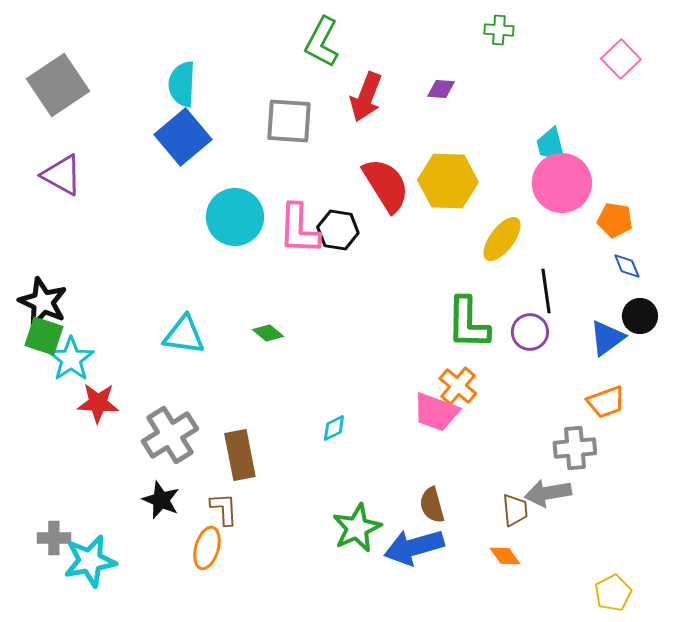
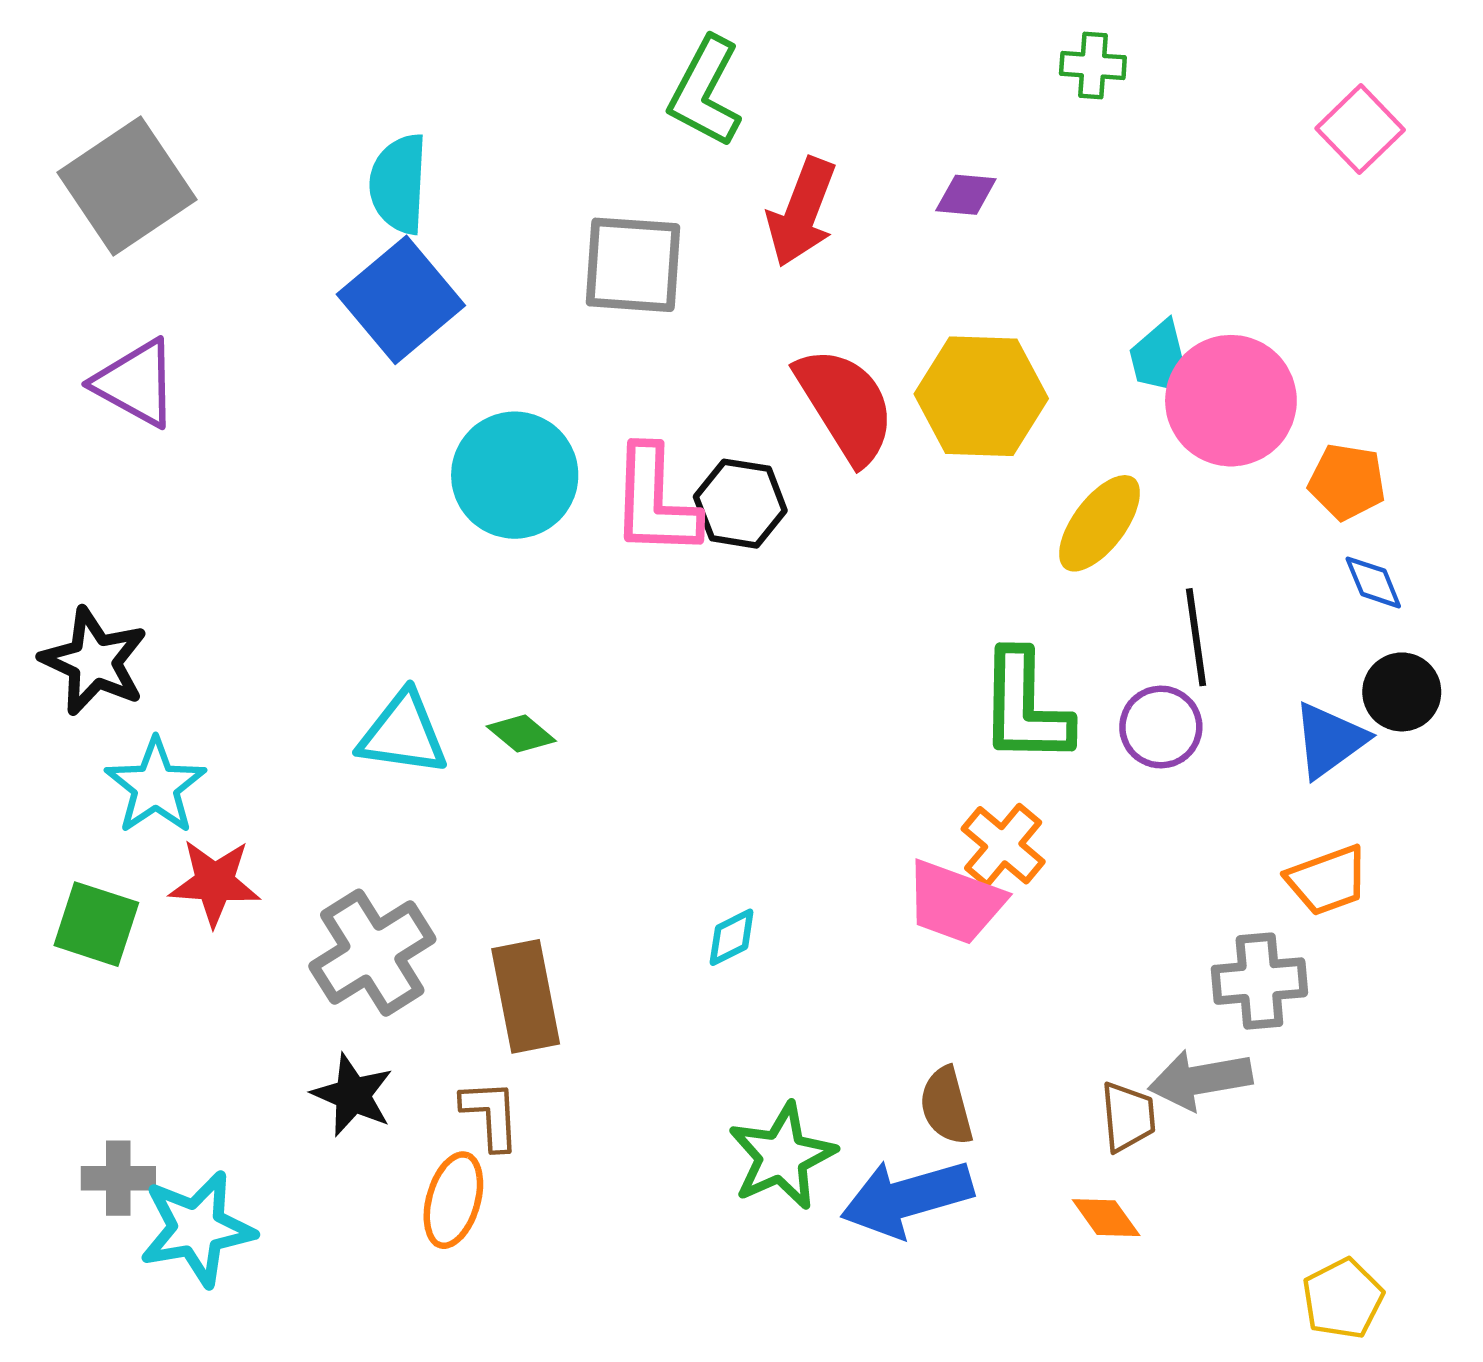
cyan trapezoid: (551, 145) -> (1161, 359), moved
green diamond: (268, 333) -> (521, 734), moved
green square: (44, 336) -> (96, 924), moved

